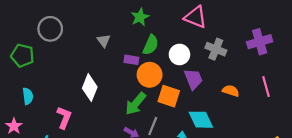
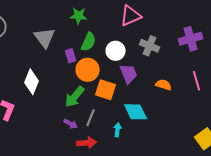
green star: (140, 17) -> (79, 16), turned 30
pink triangle: (195, 17) -> (131, 16), turned -45
gray triangle: (104, 41) -> (45, 38), size x1.6
purple rectangle: (131, 60) -> (71, 56), turned 64

